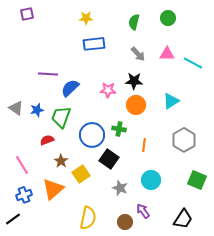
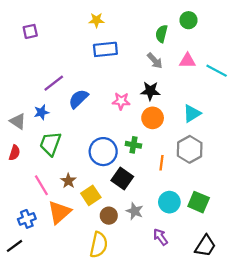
purple square: (27, 14) -> (30, 31), moved
green semicircle: (134, 22) -> (162, 34), moved
purple line: (48, 74) -> (54, 83), turned -42
blue star: (37, 110) -> (41, 112), moved
green trapezoid: (61, 117) -> (50, 144), moved
red semicircle: (47, 140) -> (14, 153), moved, turned 128
gray hexagon: (184, 140) -> (190, 149), moved
pink line: (22, 165) -> (41, 185), moved
green square: (197, 180) -> (199, 202), moved
brown circle: (125, 222) -> (109, 216), moved

